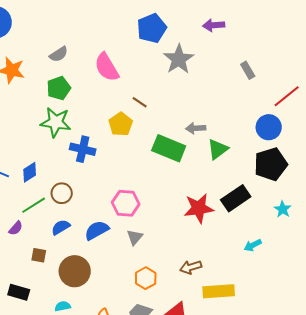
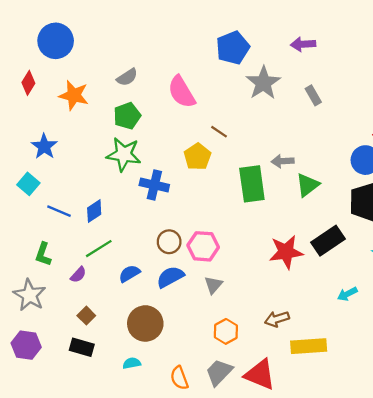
gray rectangle: (248, 70) -> (313, 95), moved
green rectangle: (169, 148) -> (252, 184), turned 60
brown circle: (62, 193) -> (169, 242), moved
brown square: (39, 255) -> (86, 316), moved, turned 35

